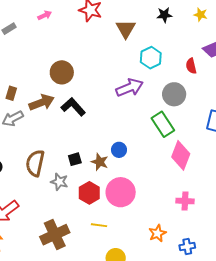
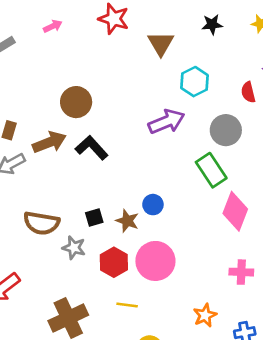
brown semicircle: (35, 163) -> (41, 223), turned -92

